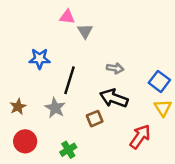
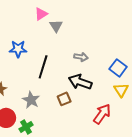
pink triangle: (67, 17) -> (41, 14), turned -40
gray star: (55, 108) -> (31, 100), moved
green cross: (68, 150) -> (26, 127), moved

